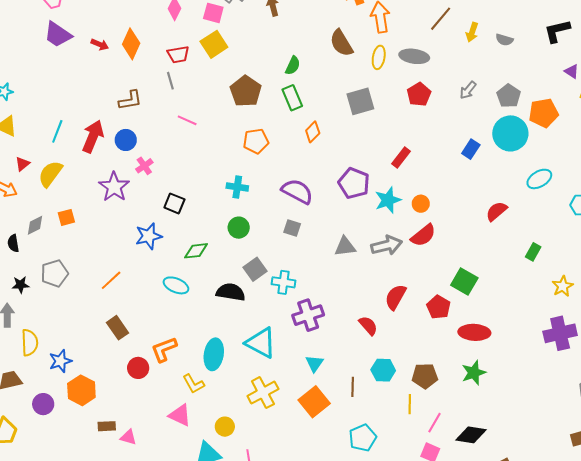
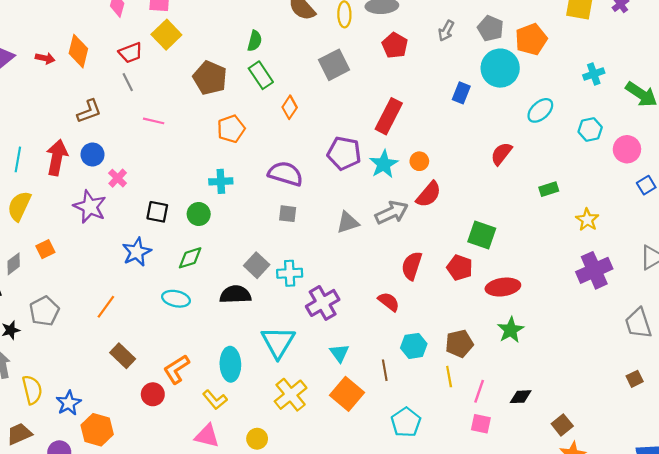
red rectangle: (401, 157) -> (389, 116), size x1.5
green circle: (239, 228) -> (199, 214), moved
green rectangle: (533, 252) -> (549, 189), turned 54
cyan triangle: (261, 343) -> (278, 342), turned 44
black diamond: (471, 435) -> (521, 397), size x0.7

